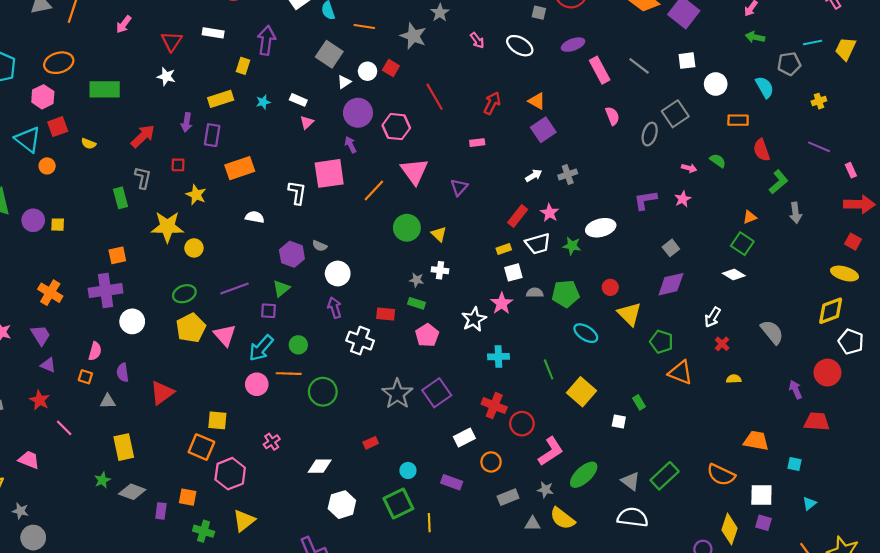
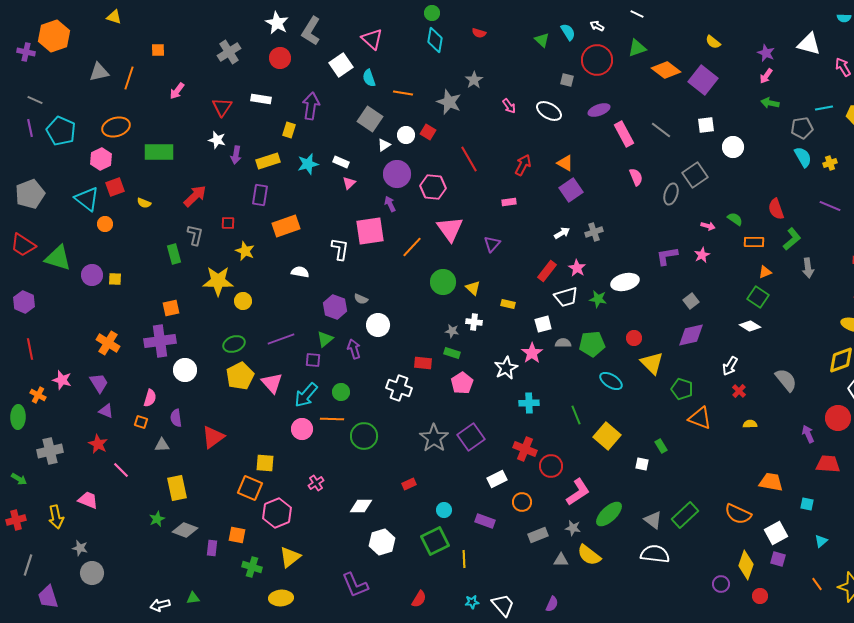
cyan semicircle: (765, 87) -> (803, 157), moved
cyan star: (263, 102) -> (308, 164), size x1.5
orange rectangle: (738, 120) -> (754, 242), moved
purple arrow: (187, 122) -> (236, 155), moved
yellow rectangle: (504, 249) -> (508, 304), moved, turned 32
purple arrow: (335, 308) -> (354, 349), moved
white square: (761, 495) -> (776, 533), turned -30

